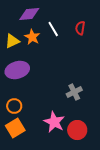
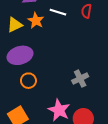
white line: (53, 29) -> (58, 12), turned -42
orange circle: (14, 106) -> (28, 81), moved

